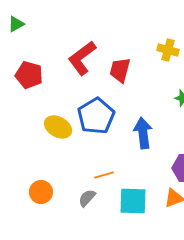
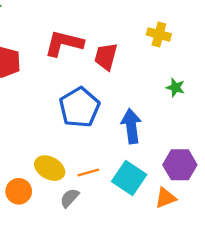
red L-shape: (82, 58) -> (64, 43), turned 51
yellow ellipse: (58, 127) -> (50, 168), moved
cyan square: (133, 201) -> (129, 178), moved, turned 32

